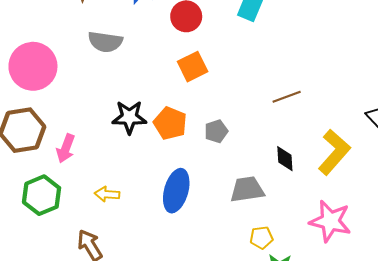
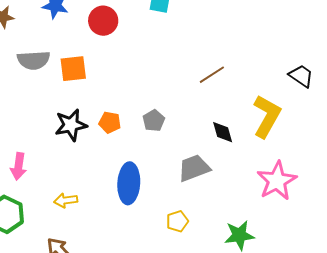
orange square: (193, 67) -> (73, 69), moved, turned 32
orange pentagon: (170, 123) -> (110, 122), size x0.7
pink star: (330, 221) -> (277, 181), turned -30
yellow pentagon: (261, 238) -> (177, 221), moved

